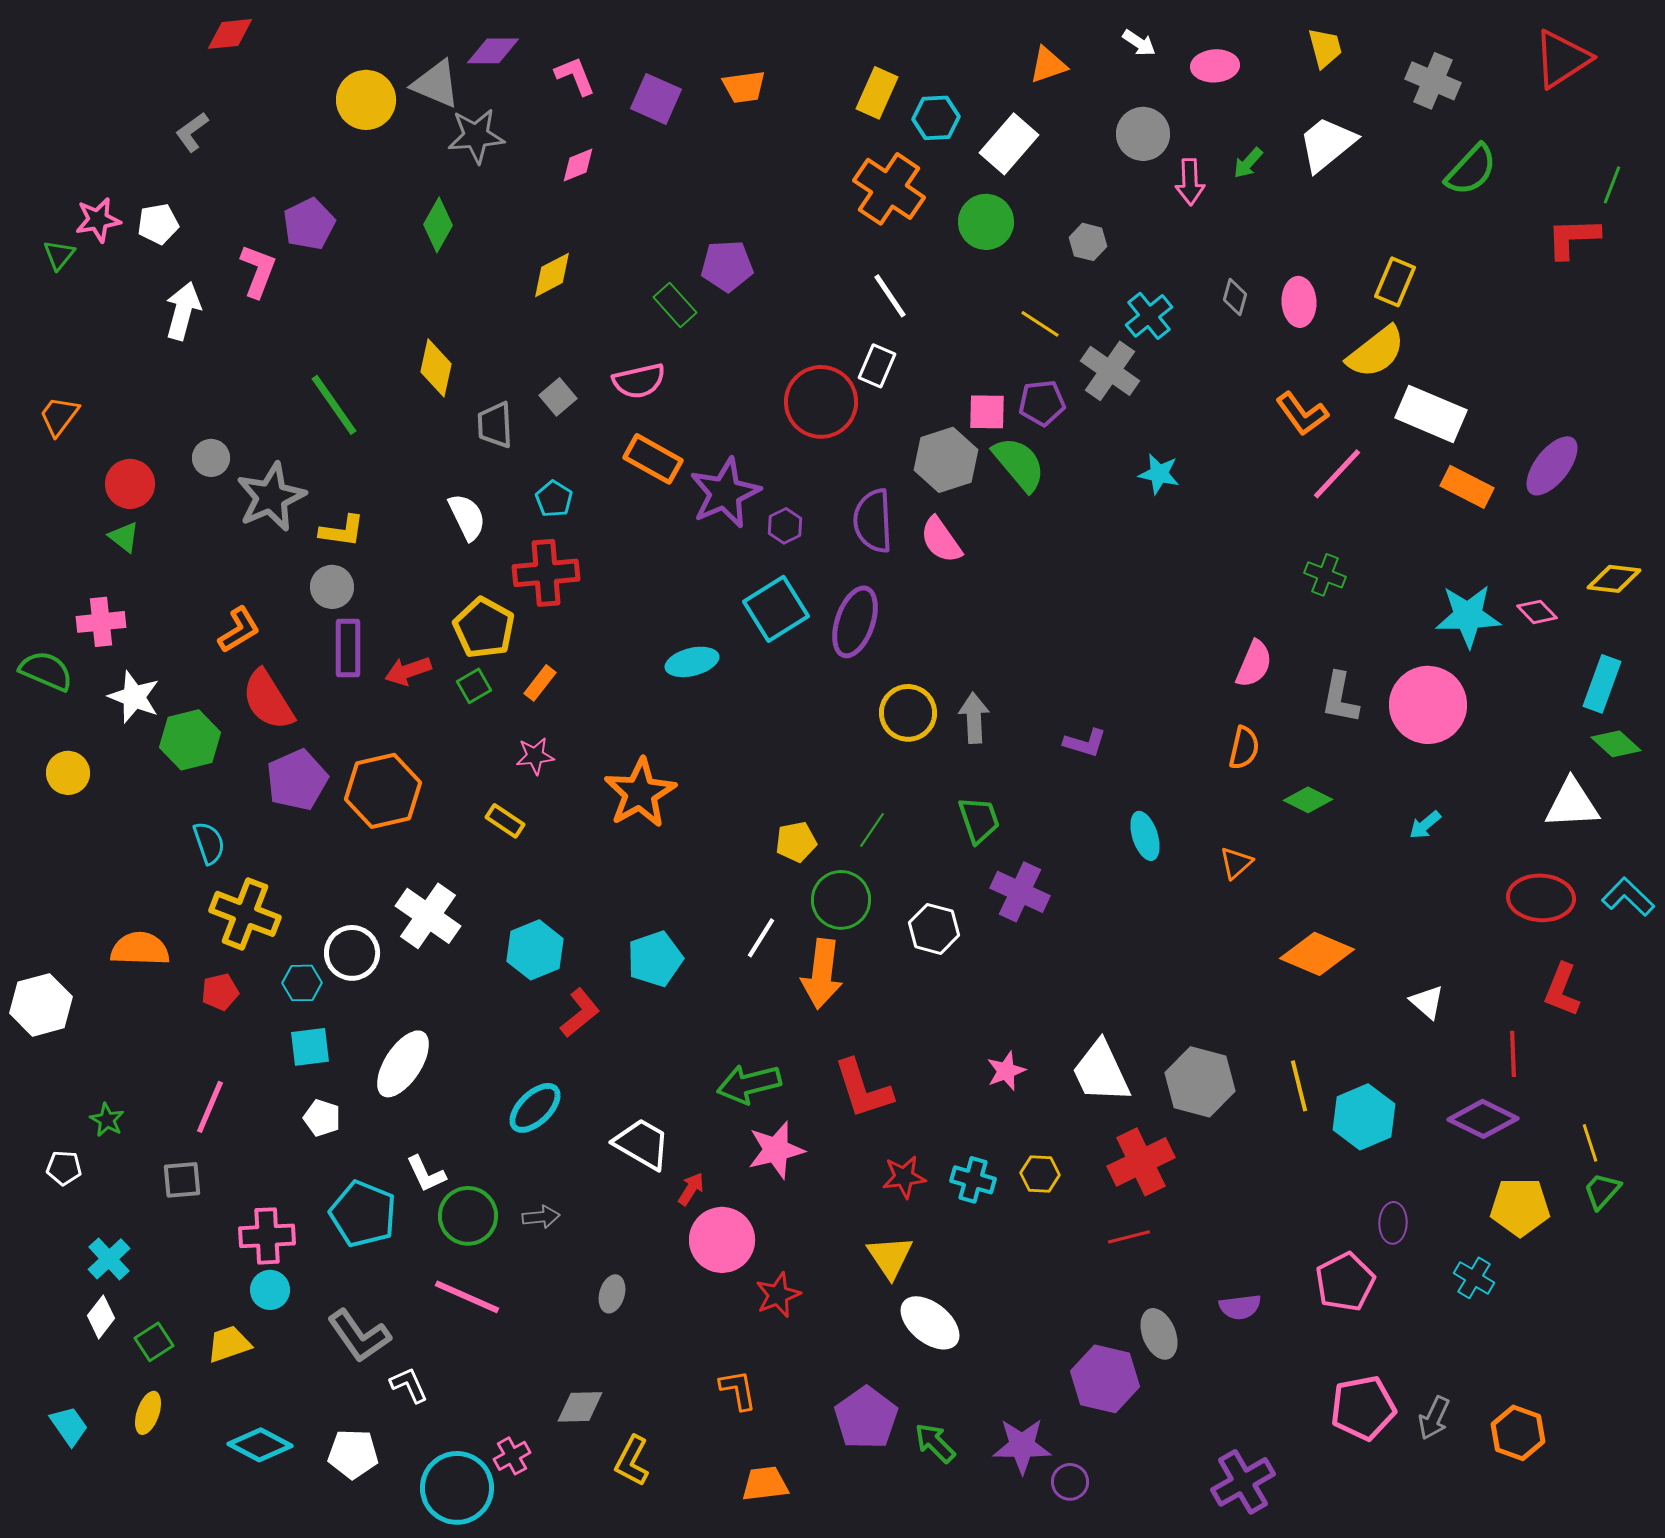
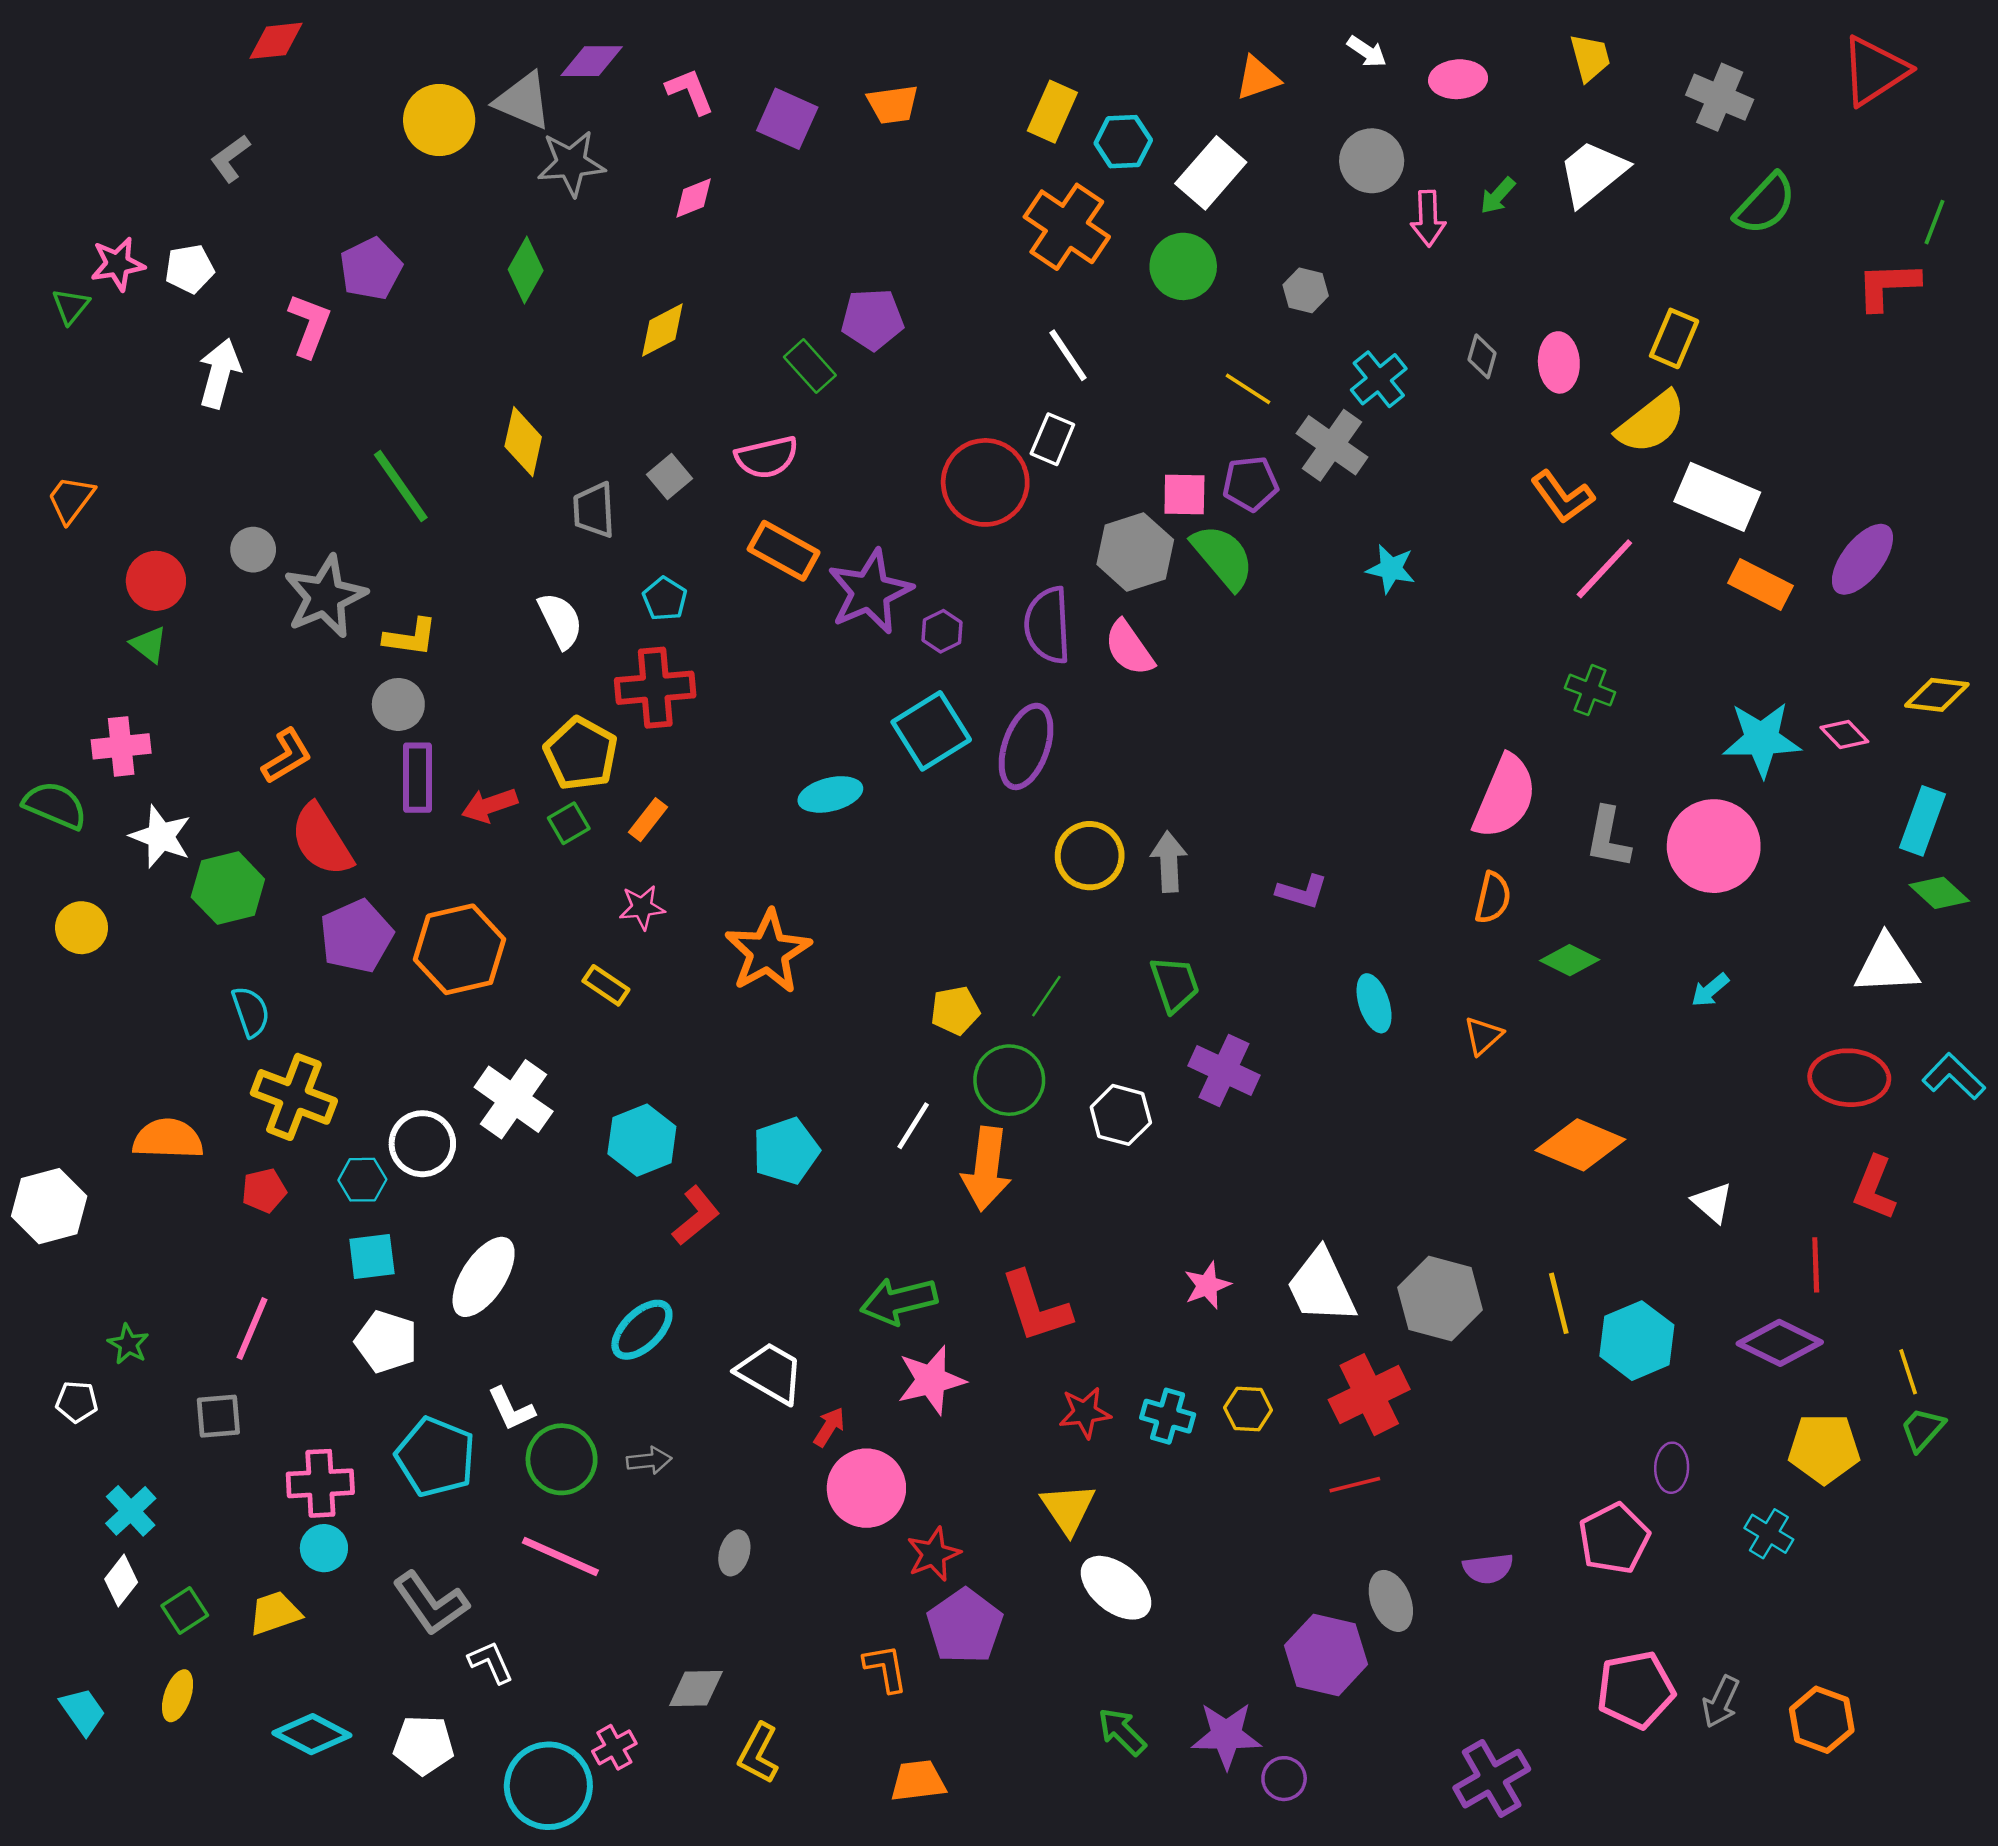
pink semicircle: (1254, 664) -> (1505, 797), size x1.5
white pentagon: (322, 1118) -> (386, 1342), size x1.4
purple pentagon: (866, 1418) -> (965, 1626), moved

